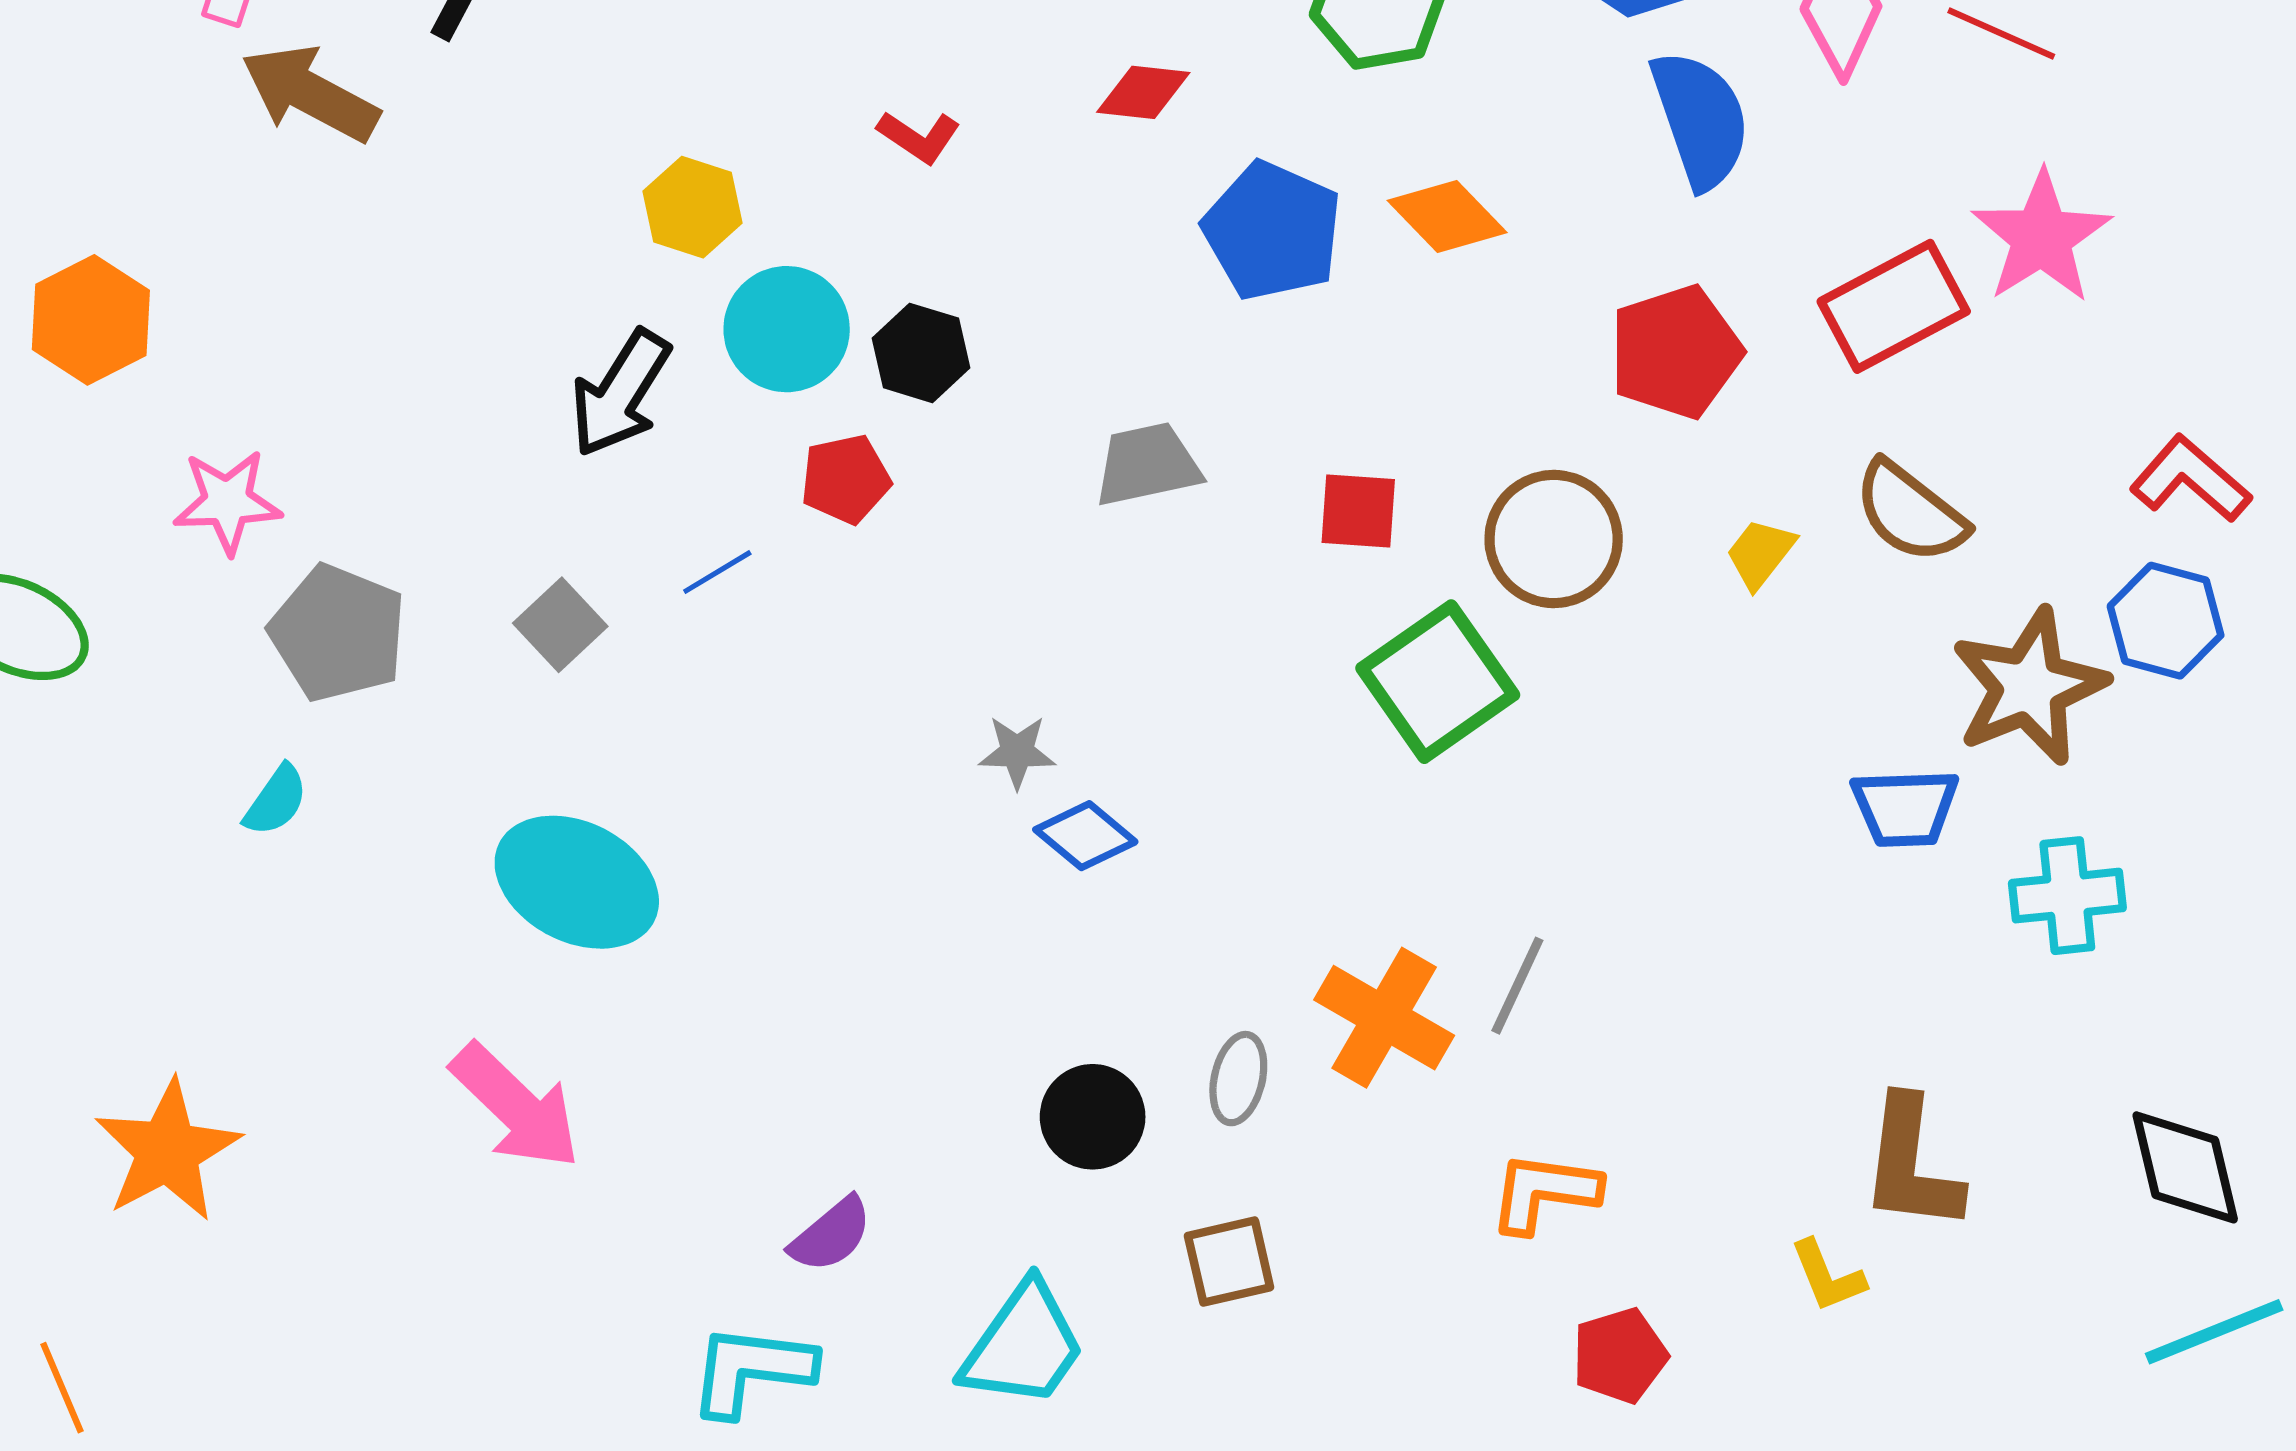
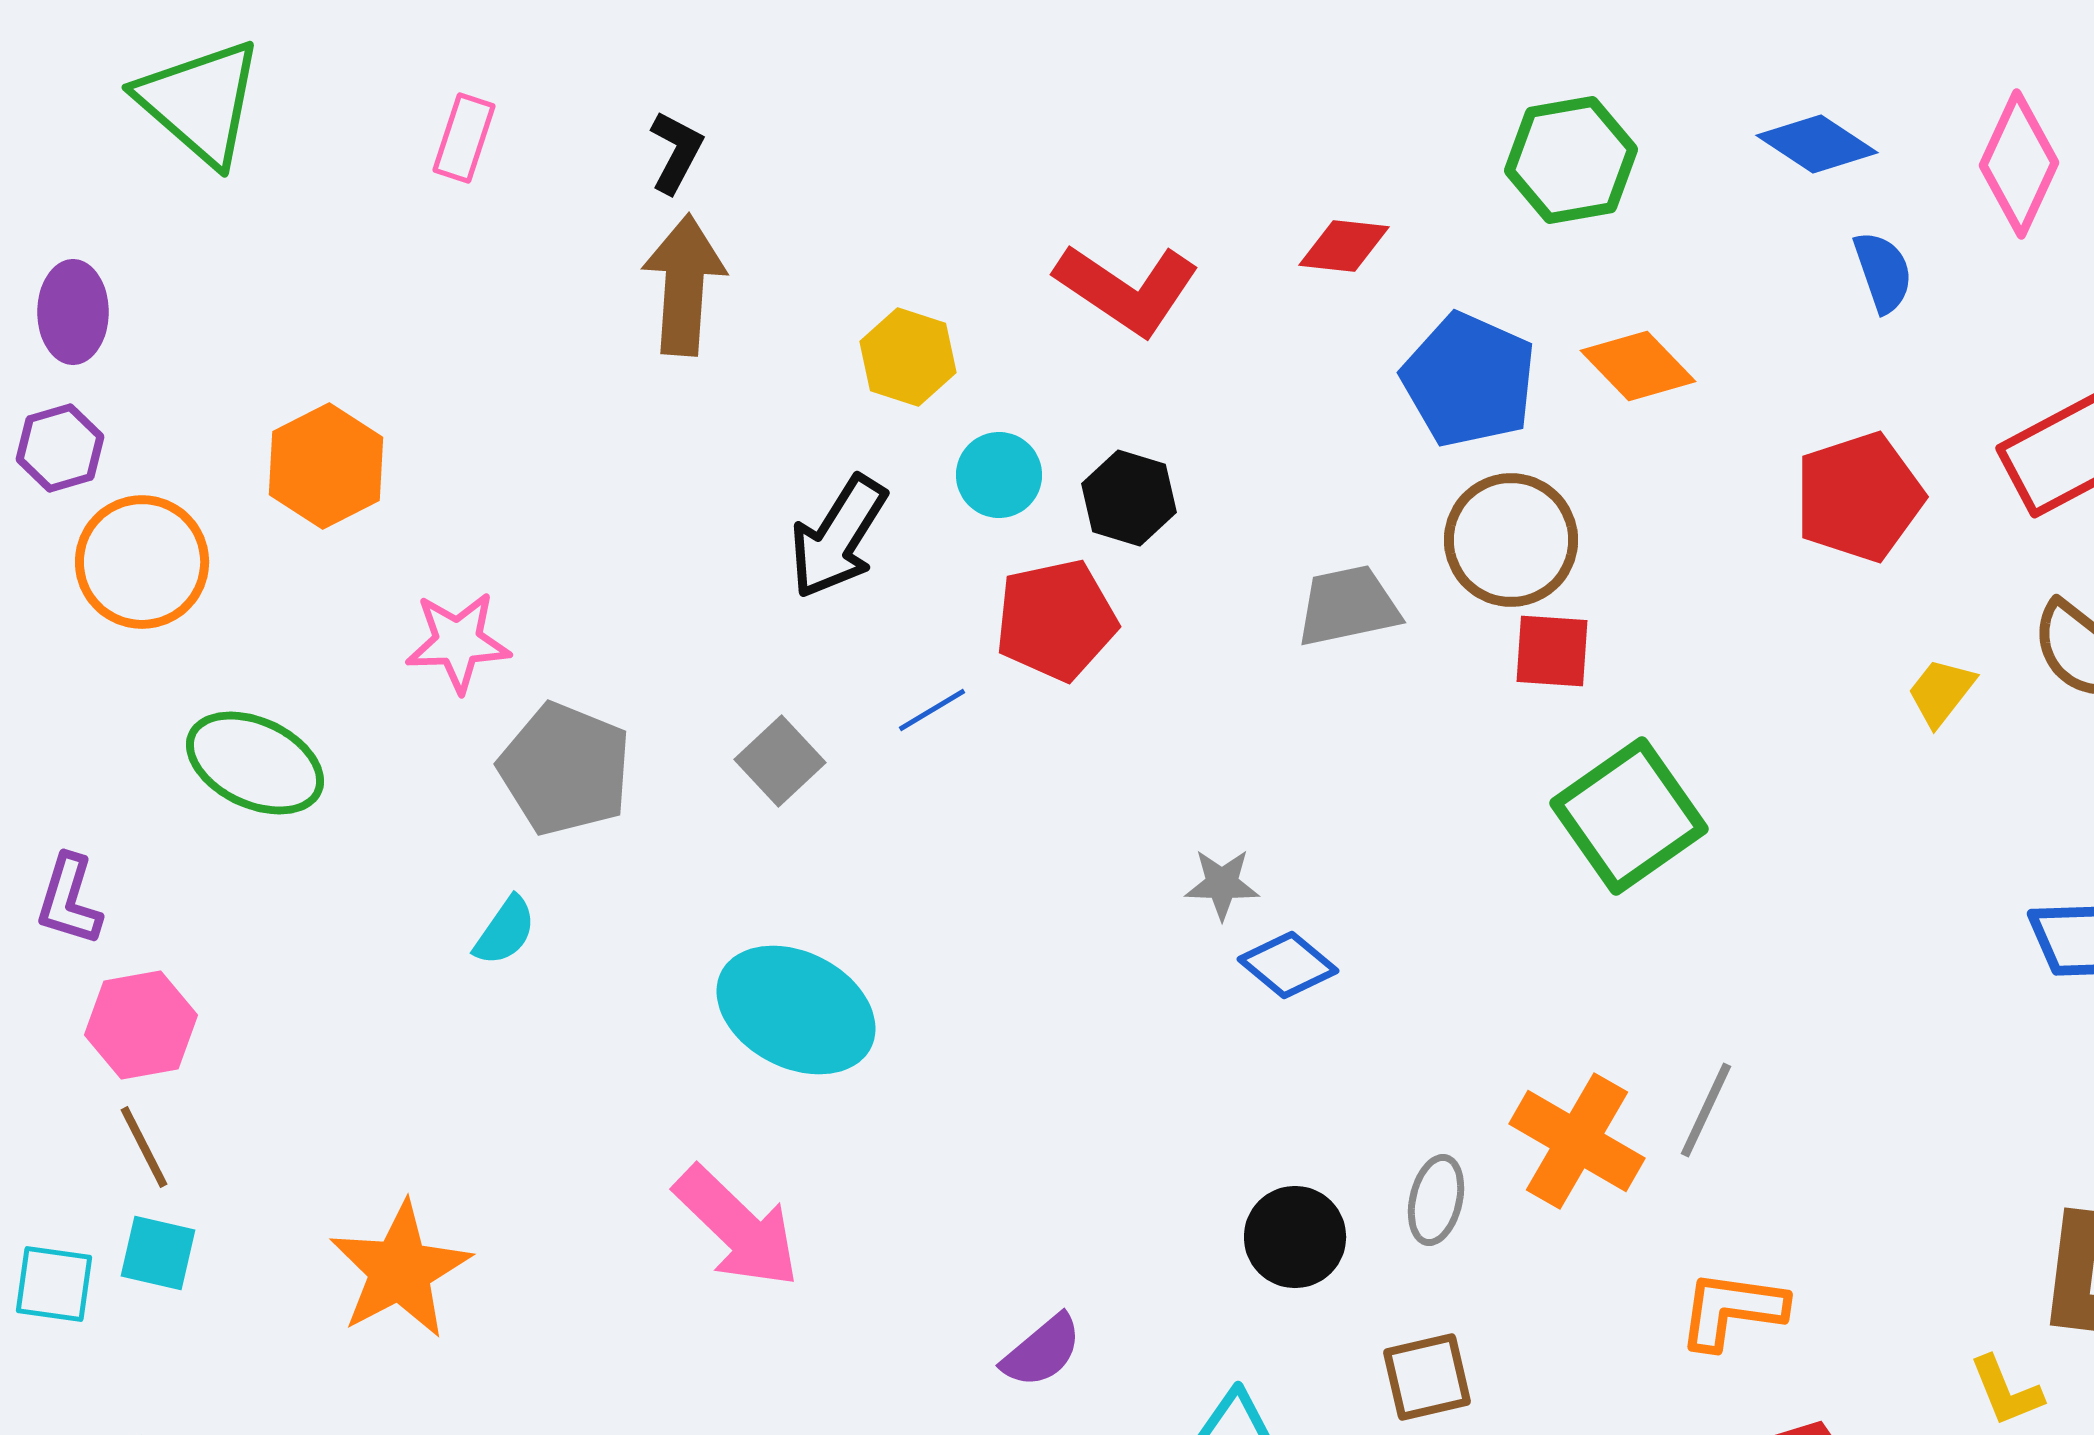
brown arrow: (310, 93) -> (684, 285), moved, turned 66
blue semicircle: (1700, 119) -> (1883, 272), size x0.6
red L-shape: (919, 137) -> (1127, 289), size x1.8
cyan circle: (787, 329) -> (999, 475), size x0.7
red pentagon: (846, 479) -> (1056, 620), size x1.4
brown circle: (1554, 539) -> (1511, 540), moved

